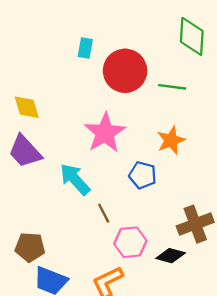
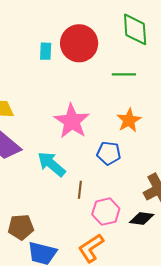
red circle: (125, 71) -> (79, 43), moved
brown line: (104, 213) -> (80, 190), turned 42

